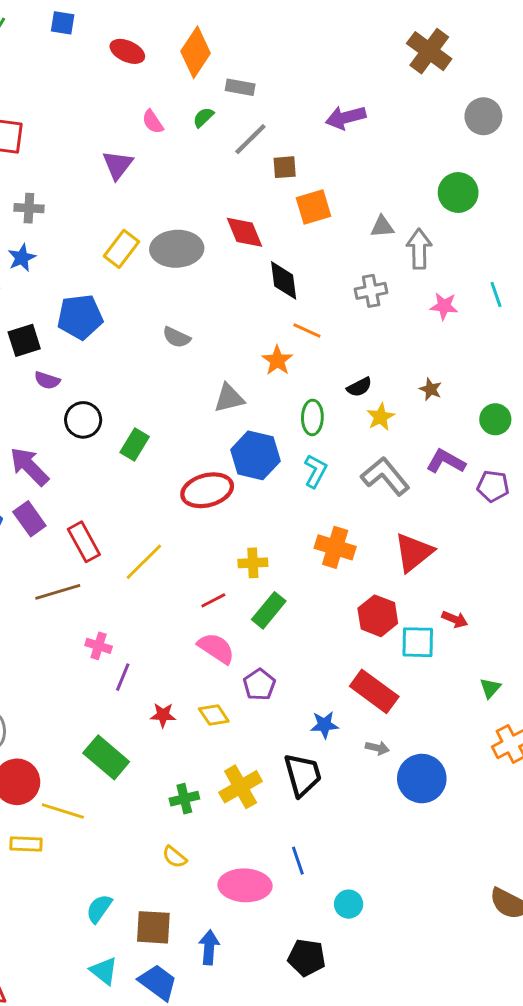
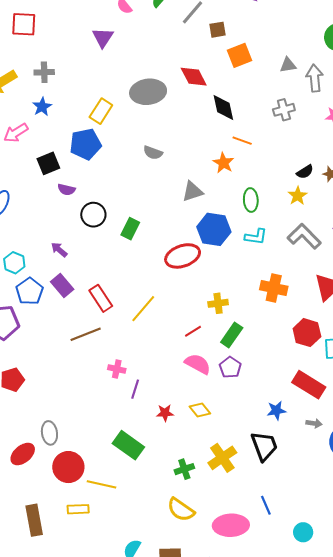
yellow rectangle: (122, 249) -> (101, 111), moved
black semicircle: (359, 387) -> (305, 172), moved
purple arrow: (29, 466) -> (59, 250), size x0.6
cyan L-shape: (315, 471) -> (256, 237), turned 75
purple pentagon: (259, 685) -> (230, 367), moved
yellow semicircle: (174, 857) -> (181, 510), size x1.6

